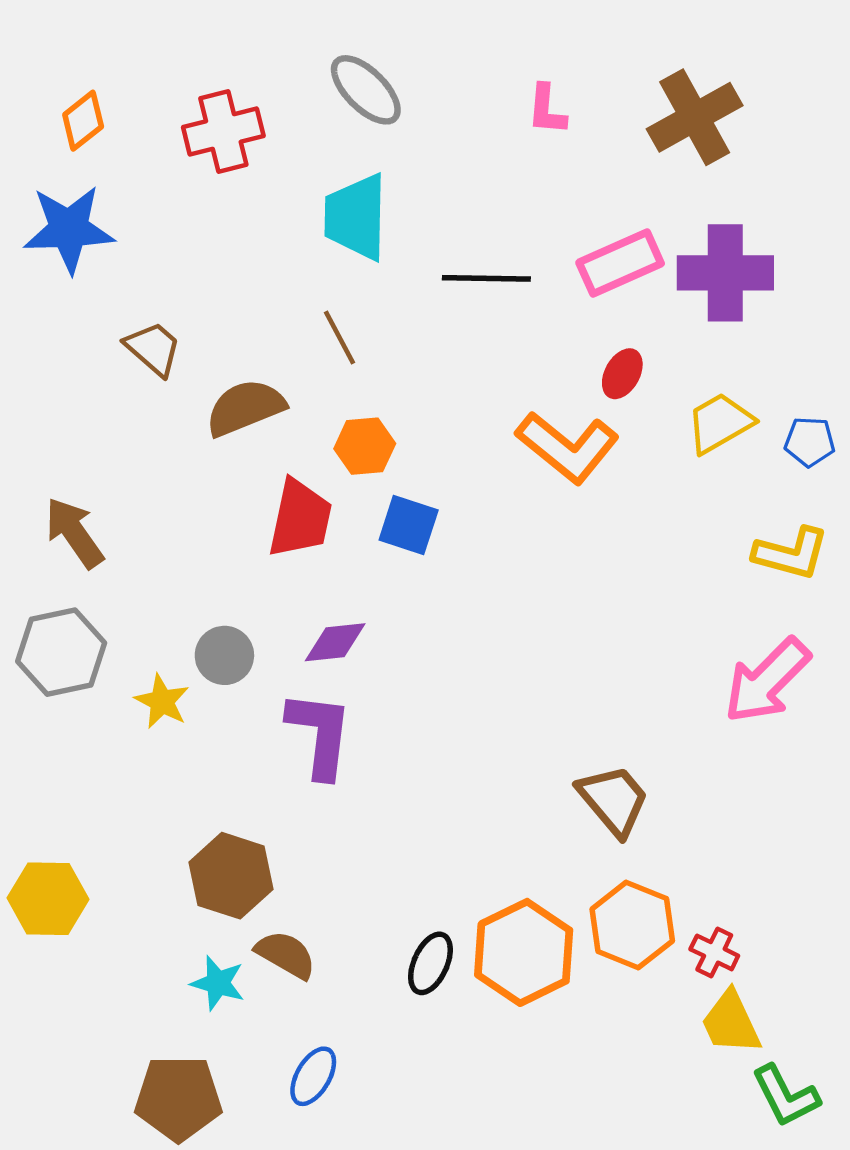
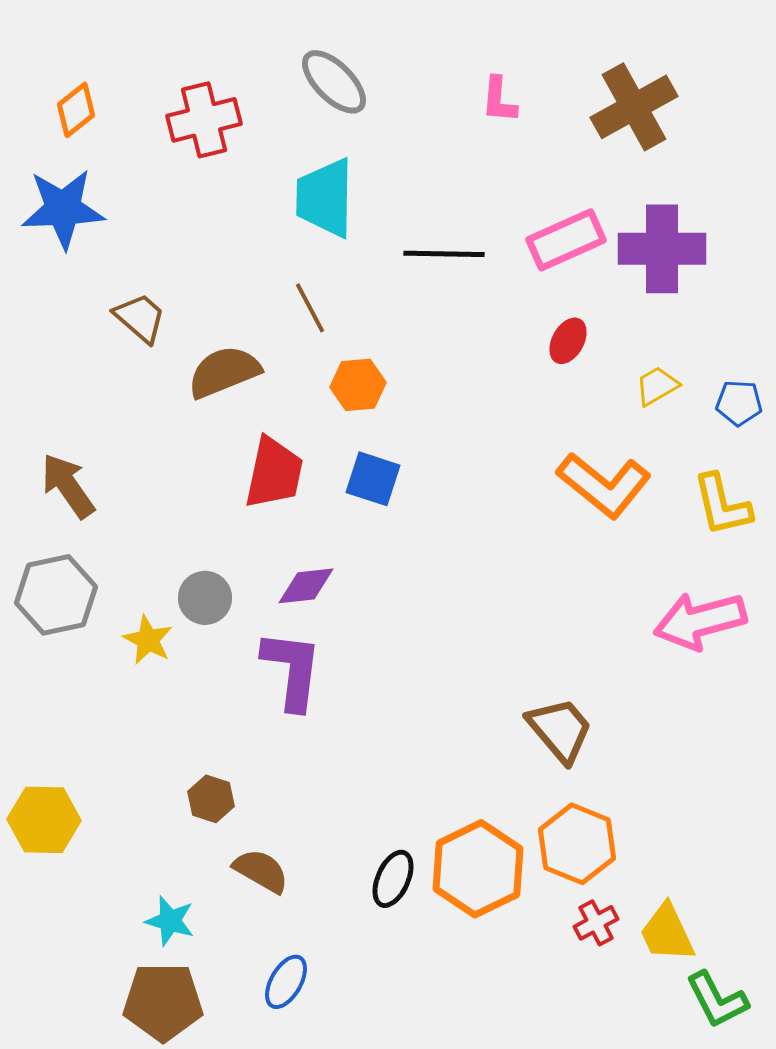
yellow trapezoid: (720, 423) -> (657, 386), size x0.7
orange hexagon: (365, 446) -> (358, 385), moved
orange L-shape: (567, 447) -> (604, 485), moved
yellow L-shape: (791, 553) -> (722, 505), turned 62
pink arrow: (767, 681) -> (700, 621), turned 30
brown hexagon: (231, 876) -> (211, 799), size x0.6
red cross: (714, 952) -> (596, 923), moved, turned 36
cyan star: (218, 983) -> (170, 921), moved

